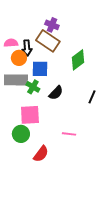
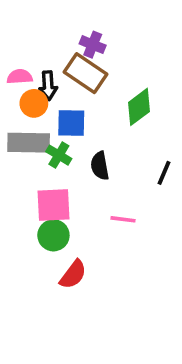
black semicircle: (56, 93) -> (100, 166), turned 126
green circle: (21, 134) -> (53, 235), moved
pink line: (69, 134) -> (123, 219), moved

